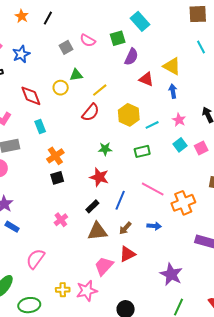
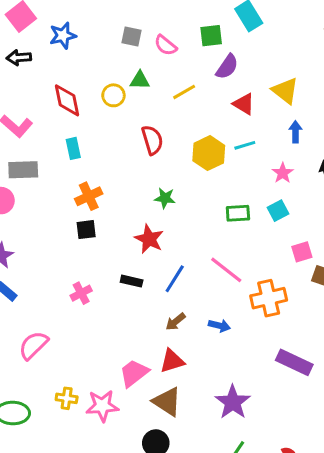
pink semicircle: (88, 41) -> (166, 45), moved
gray square: (66, 47) -> (132, 36), turned 32
yellow line: (100, 90) -> (184, 92), moved
blue arrow: (173, 91) -> (295, 132), moved
red semicircle: (91, 112) -> (152, 140), turned -66
cyan line: (152, 125) -> (245, 145), moved
pink square: (201, 148) -> (302, 252), moved
green rectangle: (142, 151) -> (238, 213), moved
black rectangle: (92, 206) -> (132, 281), turned 48
brown triangle: (97, 231) -> (167, 402), moved, turned 30

